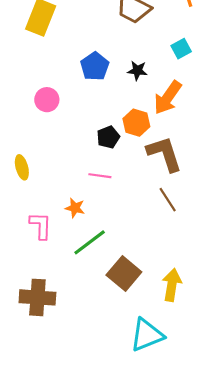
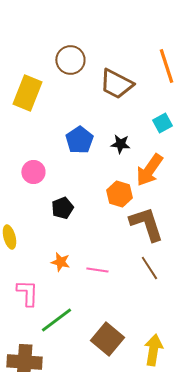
black pentagon: (108, 137) -> (62, 208), moved
pink line: (100, 176) -> (97, 270), moved
orange star: (75, 208) -> (60, 262), moved
green line: (90, 242) -> (56, 320), moved

